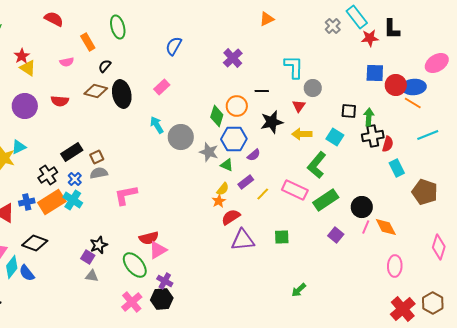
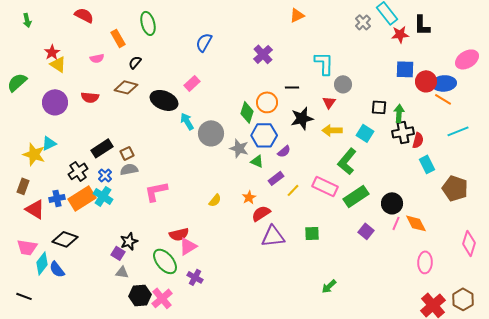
black ellipse: (122, 94) -> (164, 100), moved, turned -56
yellow semicircle: (223, 189) -> (215, 200), moved
black hexagon: (162, 299) -> (140, 295), moved

